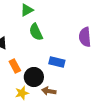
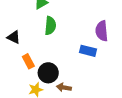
green semicircle: (36, 32) -> (50, 26), turned -150
blue rectangle: (57, 62) -> (88, 51), moved

